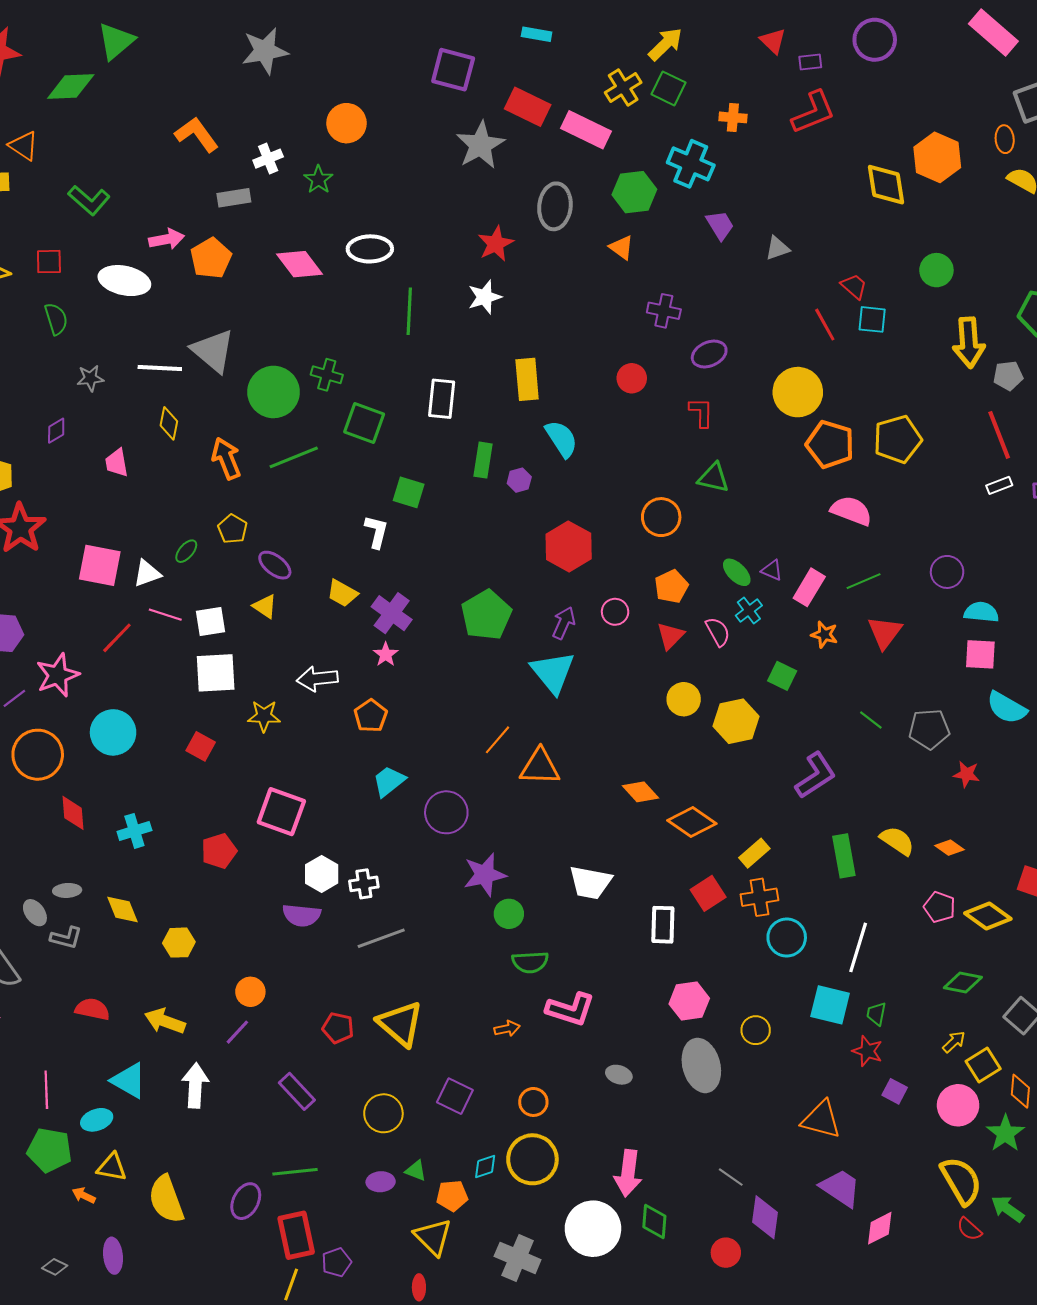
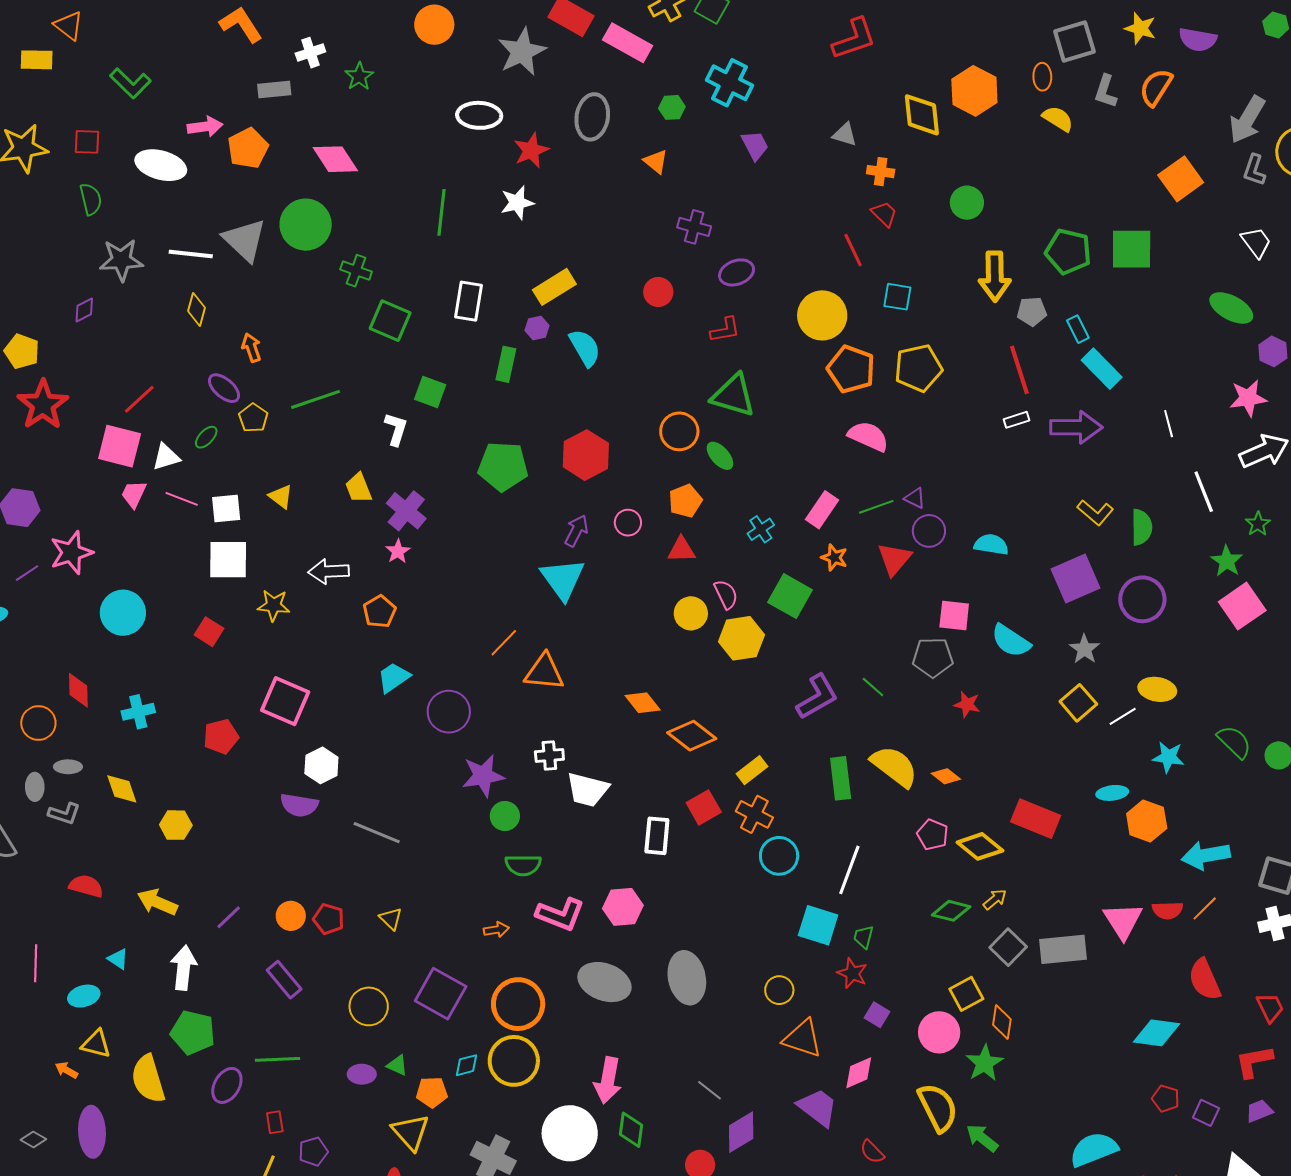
orange cross: (733, 117) -> (881, 172), moved
orange circle: (347, 123) -> (434, 25), moved
green hexagon: (634, 192) -> (672, 107), size x0.6
gray triangle: (777, 248) -> (845, 134), moved, turned 32
white ellipse: (370, 249) -> (479, 115), moved
cyan square: (872, 319) -> (897, 297), moved
gray star: (90, 378) -> (121, 260), size x1.6
yellow rectangle: (527, 379) -> (554, 287), turned 60
green circle: (274, 392) -> (306, 225), moved
red L-shape: (701, 412) -> (725, 330), turned 76
green line: (294, 457) -> (316, 399), moved
orange arrow: (226, 458) -> (251, 348), size x0.7
pink trapezoid: (117, 463) -> (134, 494), moved, turned 32
green triangle: (713, 478) -> (733, 395), size x1.4
purple hexagon: (519, 480) -> (537, 328), moved
purple ellipse: (275, 565) -> (224, 388), moved
purple triangle: (772, 570) -> (915, 498), moved
green ellipse: (737, 572) -> (720, 456), moved
purple circle: (947, 572) -> (929, 531), moved
yellow trapezoid: (342, 593) -> (358, 488), turned 36
green pentagon: (486, 615) -> (503, 466), moved, turned 30
pink semicircle: (718, 632) -> (726, 594), moved
red triangle: (670, 636) -> (681, 550), turned 40
red line: (117, 638) -> (139, 399), moved
pink square: (980, 654) -> (954, 616), moved
green square: (782, 676) -> (790, 596), size x1.5
green line: (871, 720) -> (873, 687), moved
orange circle: (38, 755) -> (38, 723), moved, size x0.7
yellow semicircle: (897, 841) -> (894, 766), size x1.4
white cross: (364, 884) -> (549, 755), moved
orange cross: (759, 897) -> (754, 814), turned 33
gray ellipse: (35, 913) -> (35, 787), turned 32
gray line: (381, 938) -> (377, 833), turned 39
orange circle: (250, 992) -> (291, 916), moved
pink hexagon: (689, 1001) -> (623, 907), moved
yellow triangle: (400, 1024) -> (391, 919), size x0.5
yellow circle: (756, 1030) -> (779, 990), moved
yellow arrow: (954, 1042) -> (995, 899), moved
gray ellipse: (619, 1075) -> (604, 982), size x2.0
cyan triangle: (129, 1081) -> (118, 959), size x0.6
purple square: (455, 1096) -> (441, 994), size x1.4
orange circle: (533, 1102) -> (518, 1004), size x1.8
green pentagon: (49, 1150) -> (193, 1032), moved
purple diamond: (765, 1217) -> (741, 1132), turned 48
pink diamond: (880, 1228) -> (859, 1073), moved
red semicircle: (969, 1229) -> (872, 1152), moved
red rectangle: (296, 1235) -> (275, 1122), size x0.5
purple ellipse: (113, 1256) -> (92, 1132), size x1.4

